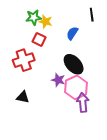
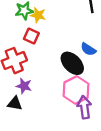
blue semicircle: (72, 33) -> (88, 49), moved, turned -88
purple star: (58, 80) -> (24, 86), moved

